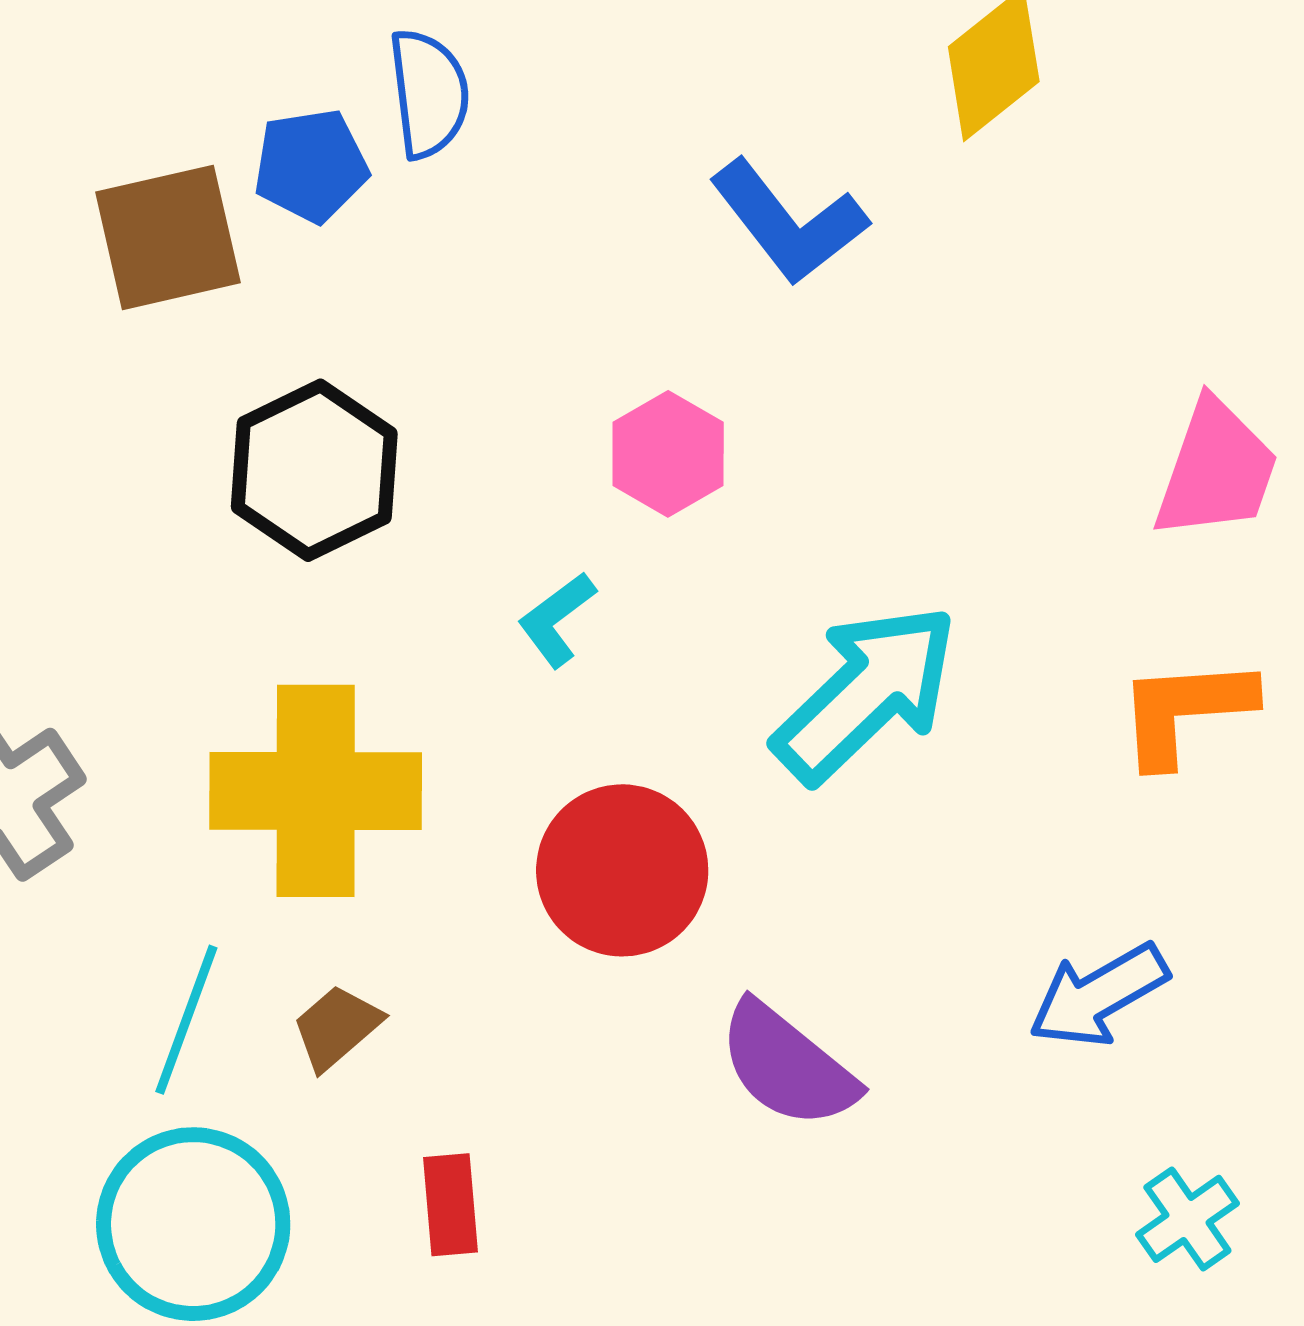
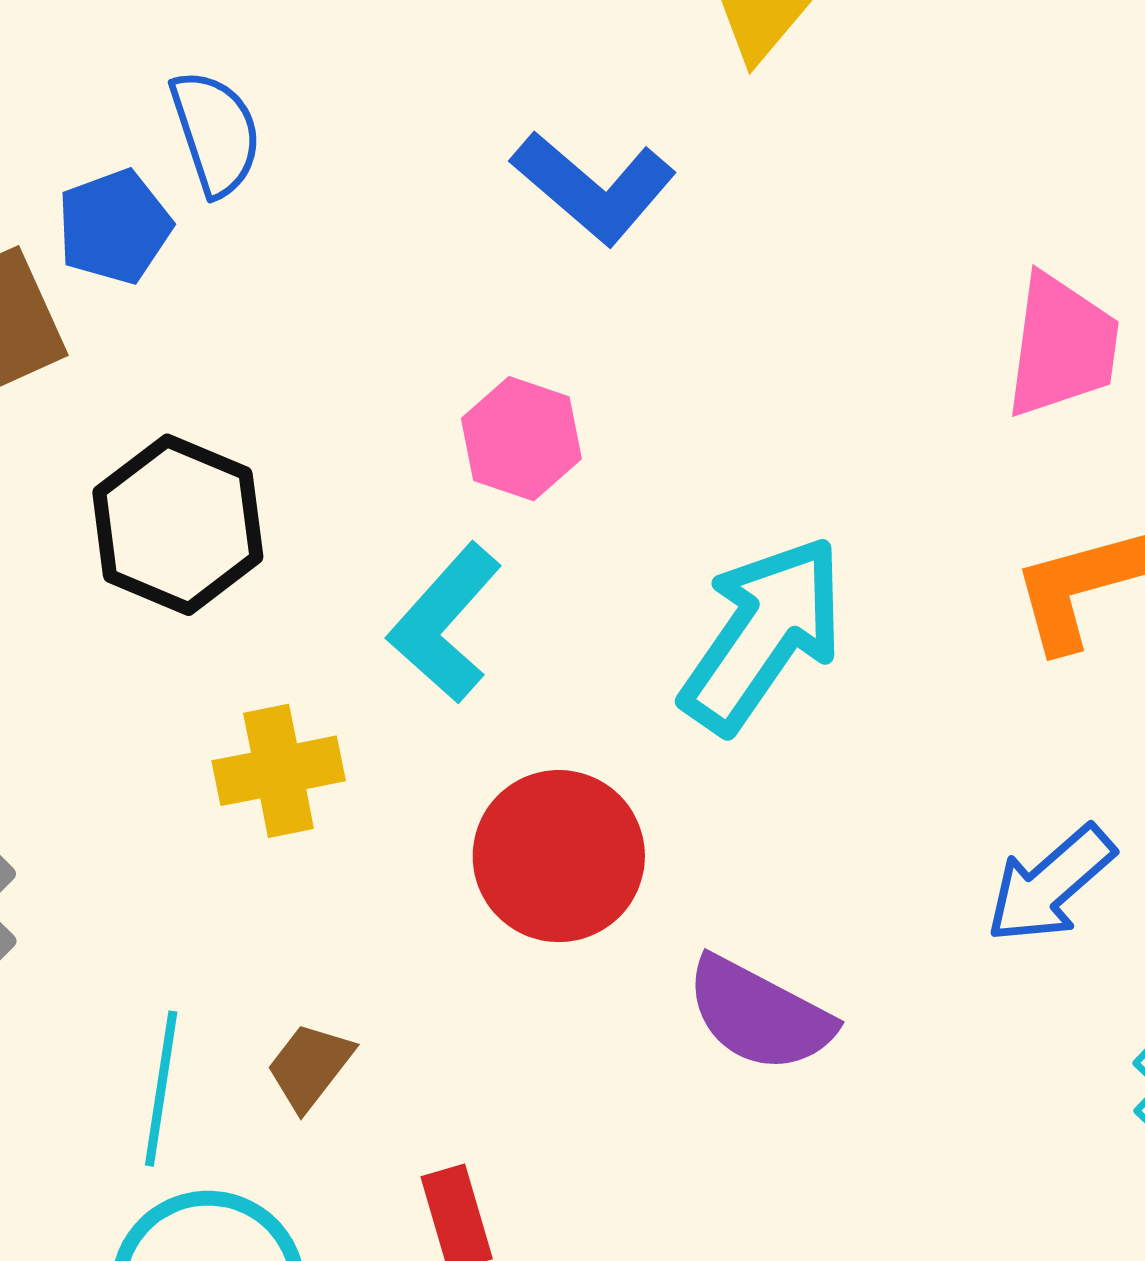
cyan L-shape: (557, 619) -> (445, 623), size x1.6
yellow cross: (316, 791) -> (279, 771), moved, size x0.6

